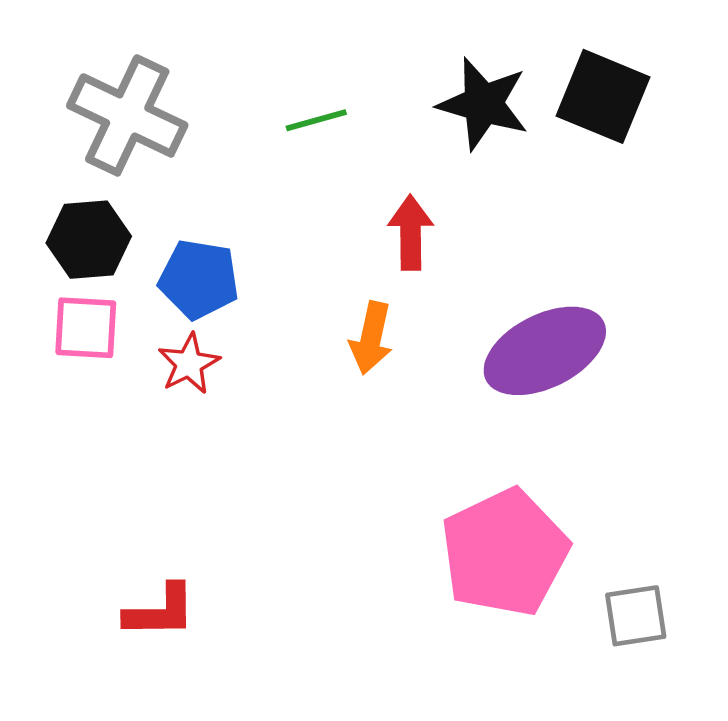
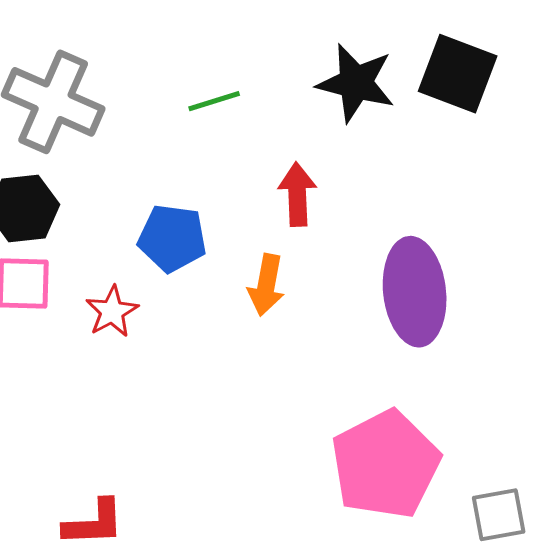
blue pentagon: (199, 279) -> (172, 238), moved
purple ellipse: (545, 351) -> (415, 292), turned -68

